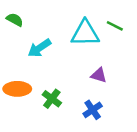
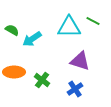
green semicircle: (15, 20) -> (12, 30), moved
purple triangle: (99, 75) -> (80, 61), size x1.5

